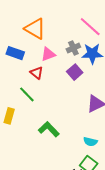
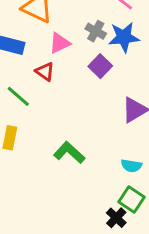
gray cross: (73, 48) -> (96, 31), turned -32
green line: (27, 94) -> (18, 96), moved

